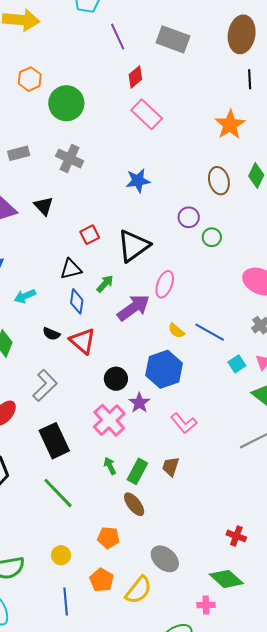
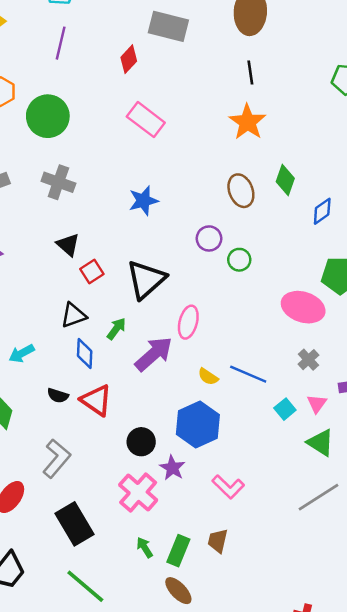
purple line: (118, 37) -> (61, 43), moved, turned 44
red diamond: (135, 77) -> (129, 59), moved
black line: (250, 79) -> (250, 72), moved
black triangle: (44, 206) -> (68, 245), moved

